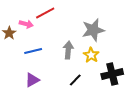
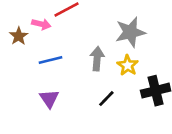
purple triangle: (32, 80) -> (49, 99), turned -35

